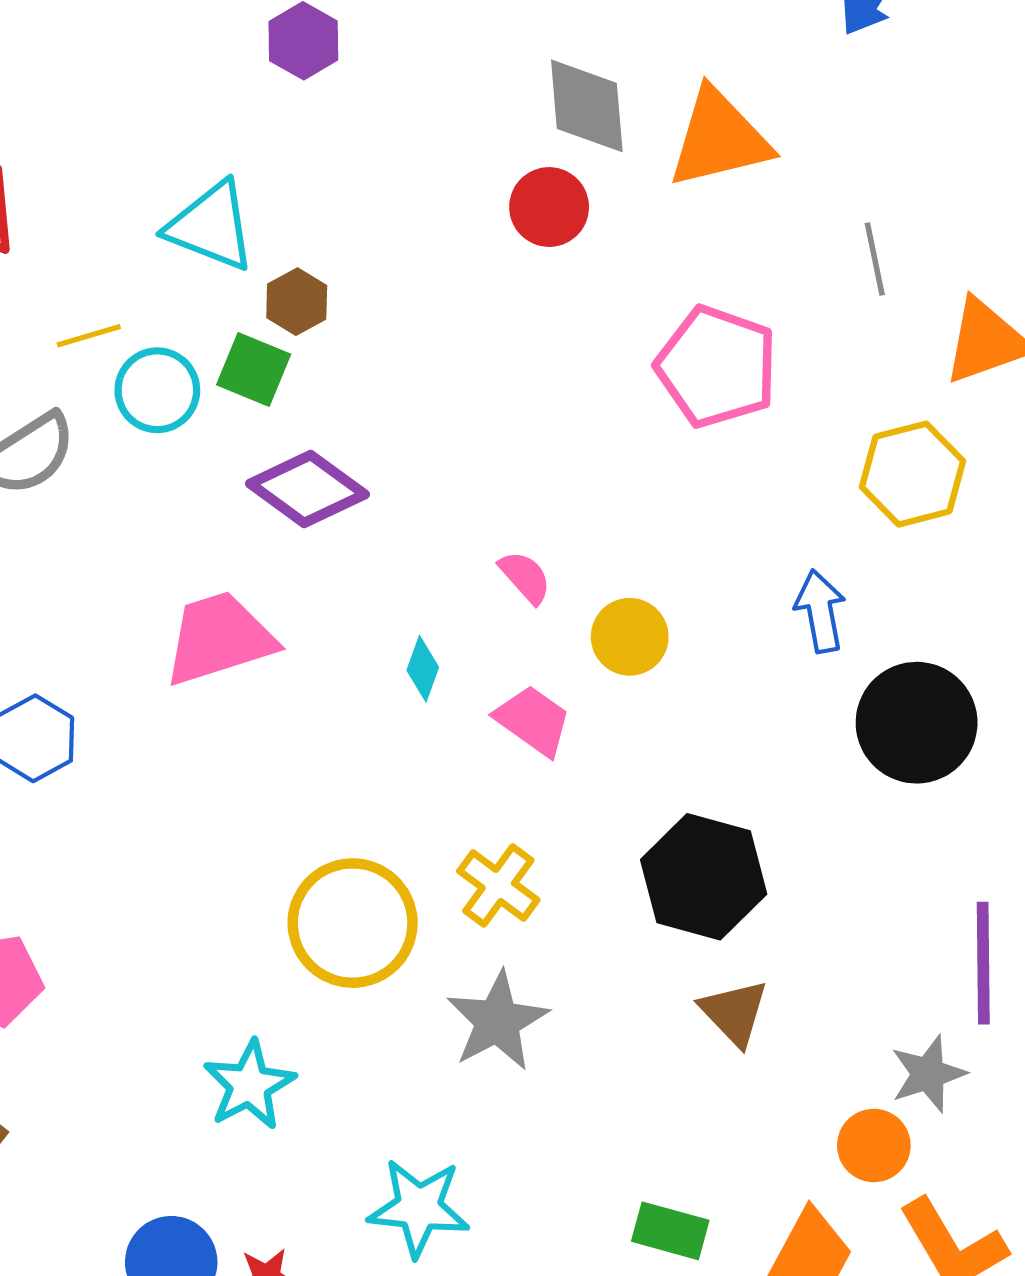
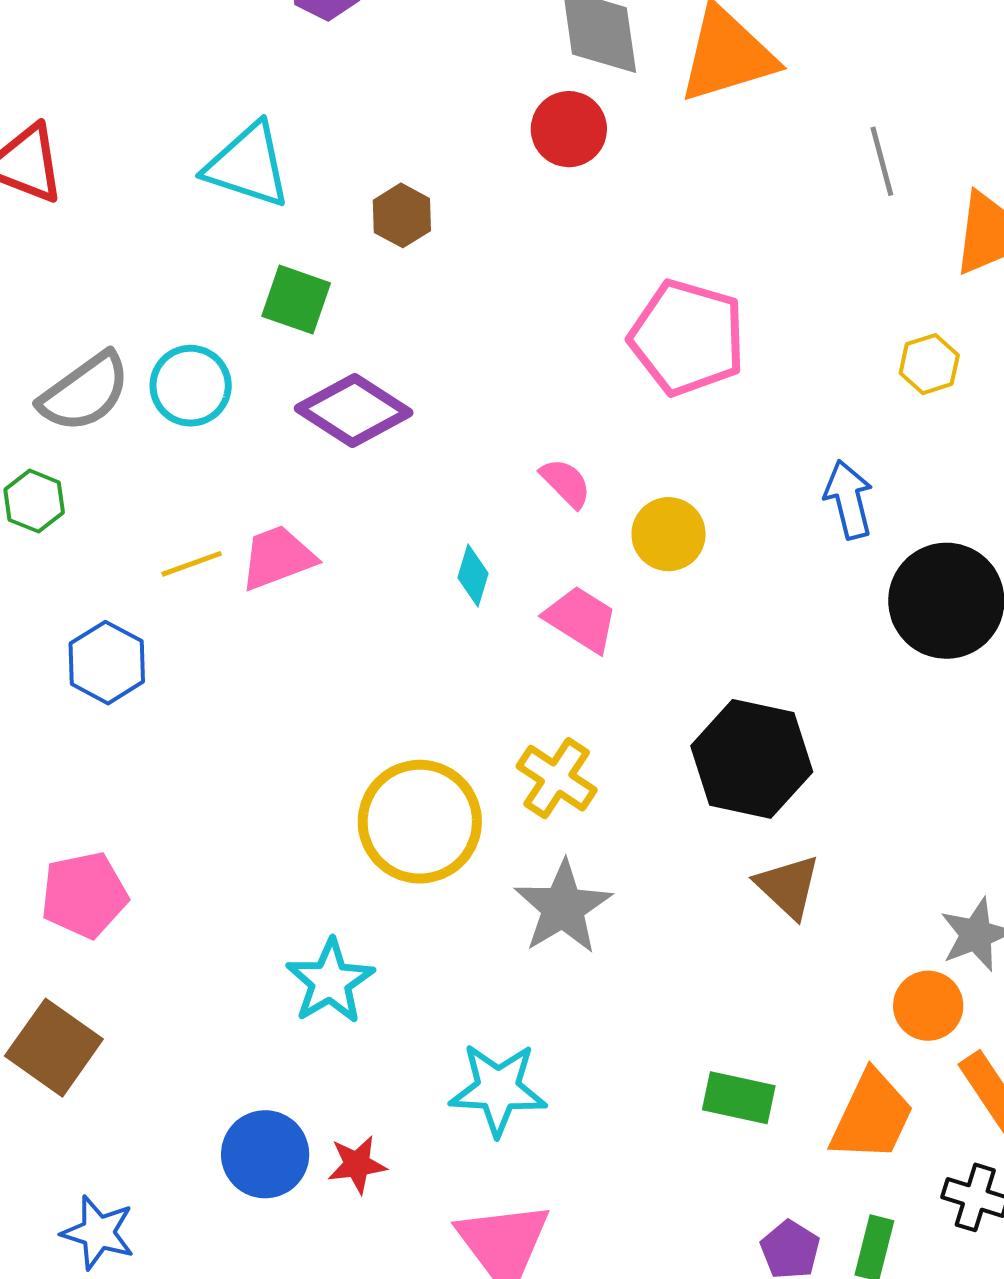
brown hexagon: (297, 302) -> (402, 215), moved
yellow line: (89, 336) -> (192, 564), moved
pink pentagon: (717, 367) -> (687, 338), moved
cyan circle: (157, 390) -> (191, 386), moved
yellow hexagon: (912, 474) -> (929, 364), size x0.6
pink trapezoid: (219, 638) -> (278, 558), size x0.7

